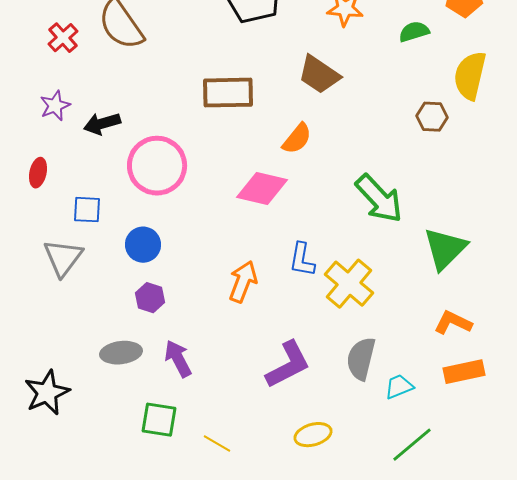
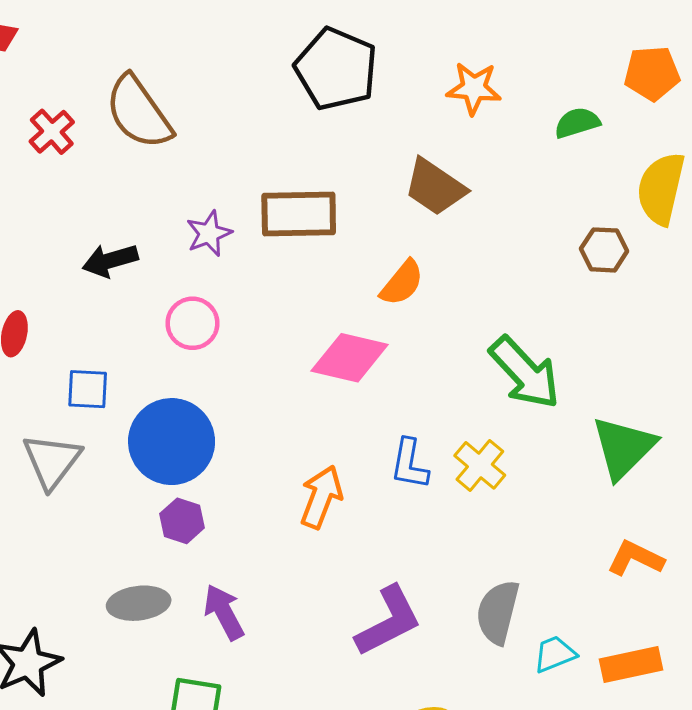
purple star: (55, 106) -> (209, 233), moved
pink circle: (157, 166) -> (192, 323), size x0.6
blue circle: (143, 245) -> (172, 442), size x1.6
yellow cross: (349, 284) -> (480, 465), moved, size x0.7
orange rectangle: (464, 372) -> (631, 665), moved

